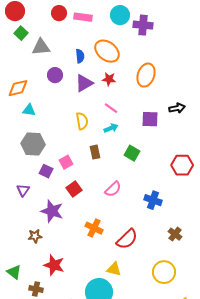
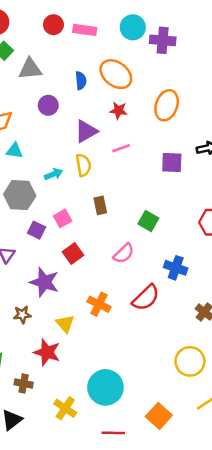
purple triangle: (84, 83) -> (86, 131), moved
pink line: (111, 108) -> (121, 148), turned -56
cyan arrow: (111, 128) -> (53, 174), moved
green square: (132, 153) -> (148, 221), moved
red semicircle: (127, 239) -> (146, 298), moved
yellow triangle: (114, 269) -> (65, 324), moved, turned 35

